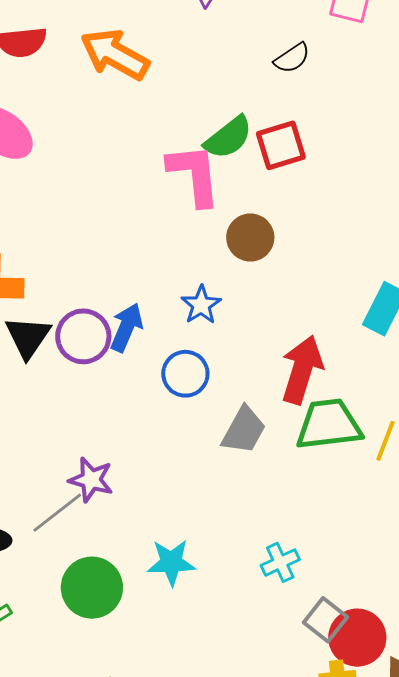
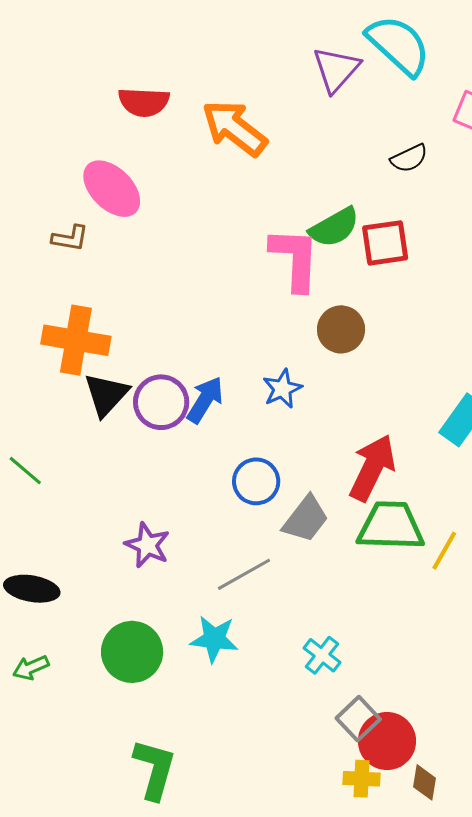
blue circle: (185, 374) -> (256, 481), moved
gray line: (57, 513) -> (244, 574), moved
cyan cross: (280, 562) -> (322, 655), turned -36

